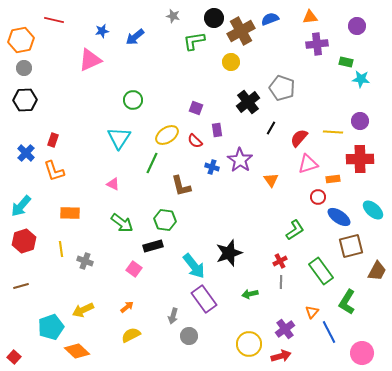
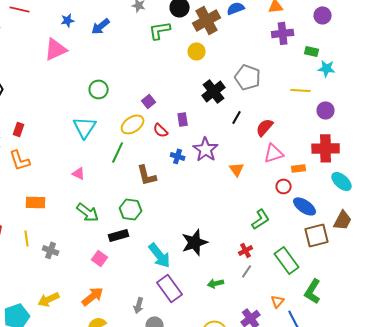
purple square: (196, 108) -> (149, 101), moved, turned 32
yellow line: (333, 132) -> (301, 90), moved
cyan ellipse: (373, 210) -> (342, 181), moved
brown trapezoid: (377, 271) -> (343, 220), moved
gray line: (281, 282) -> (247, 271), turned 32
orange arrow: (127, 307) -> (93, 296), size x1.6

